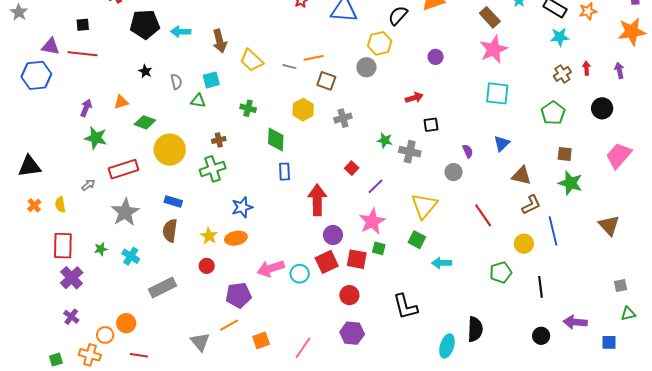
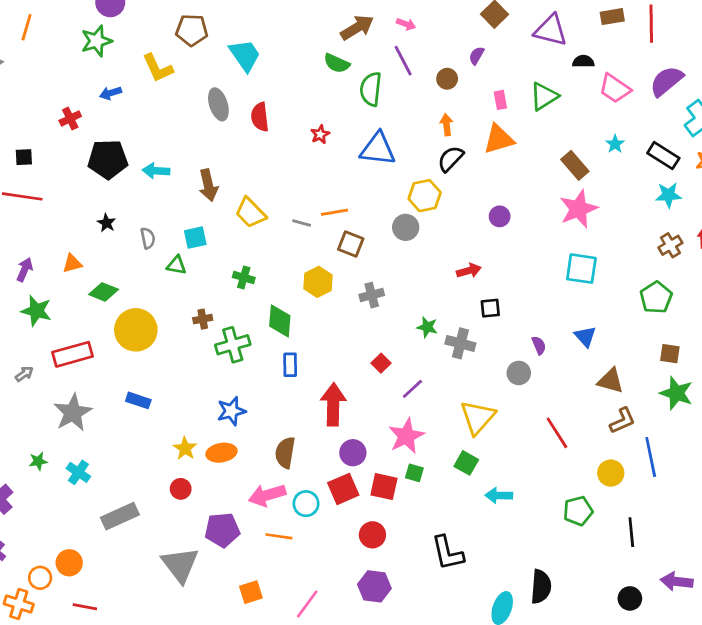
blue triangle: (502, 143) -> (585, 336), turned -30
green cross: (213, 169) -> (233, 345), moved
brown semicircle: (170, 231) -> (285, 453), moved
orange line: (229, 325) -> (279, 536), moved, turned 36
gray triangle: (200, 342) -> (180, 565), moved, size x1.4

